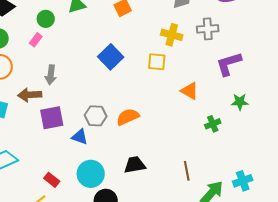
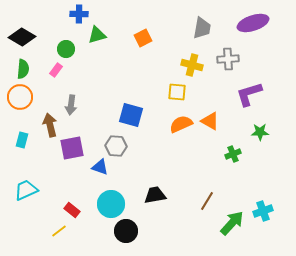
blue square: (111, 57) -> (131, 115), moved, turned -30
brown arrow: (30, 95) -> (50, 125), turned 80
orange semicircle: (128, 117) -> (181, 124), moved
brown line: (187, 171) -> (207, 201), turned 42

